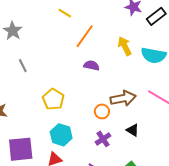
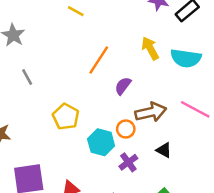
orange line: (85, 36) -> (99, 60), moved
purple semicircle: (91, 65) -> (123, 86), moved, turned -63
cyan hexagon: (61, 135) -> (101, 142), moved

